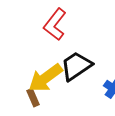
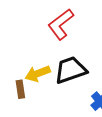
yellow arrow: (46, 78) -> (38, 74), size x0.7

